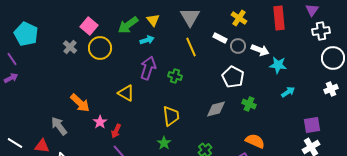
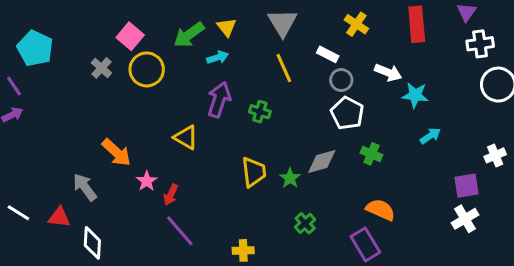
gray circle: (238, 46) -> (341, 80), moved
white cross: (331, 89) -> (495, 155), moved
green star: (164, 143) -> (290, 178), moved

